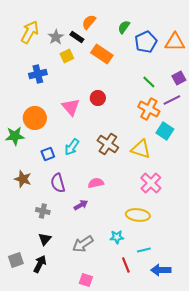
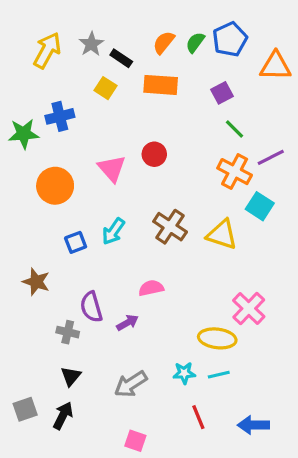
orange semicircle: (89, 22) -> (164, 42), moved
gray star: (56, 37) -> (91, 44), moved
blue pentagon: (146, 42) -> (230, 39), moved
orange rectangle: (102, 54) -> (161, 85), turned -30
yellow square: (67, 56) -> (105, 88), turned -32
purple square: (179, 78) -> (222, 93), moved
green star: (15, 136) -> (24, 134), moved
purple semicircle: (58, 183) -> (91, 307), moved
pink cross: (151, 183) -> (249, 309), moved
cyan line: (144, 250) -> (219, 375), moved

